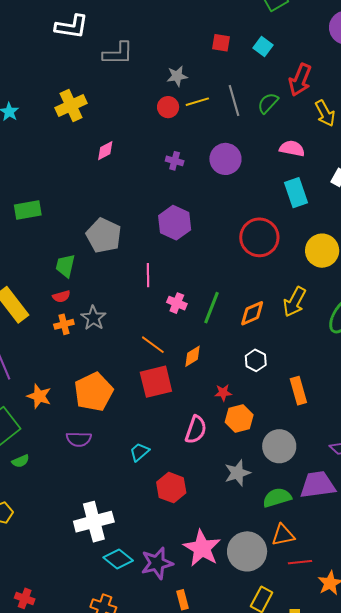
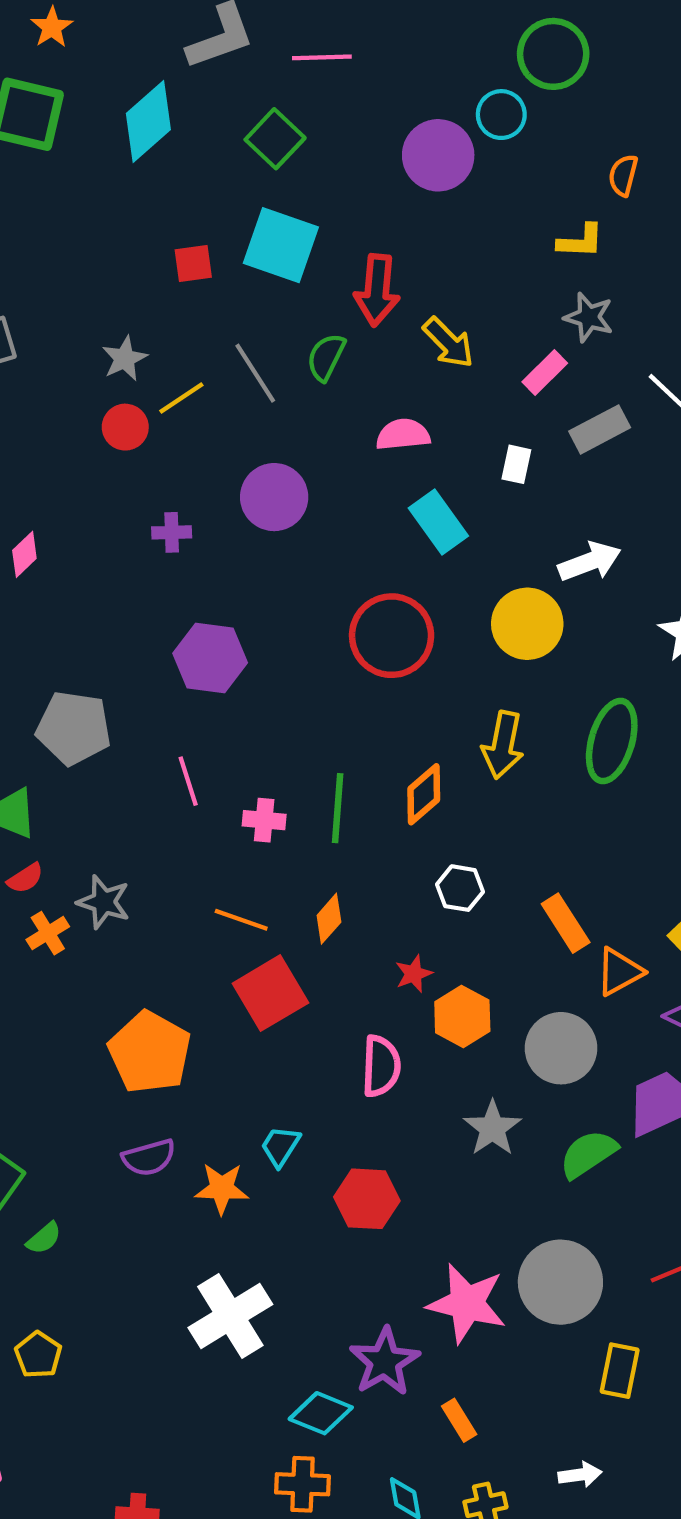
cyan square: (263, 46) -> (281, 245), size x1.8
orange star: (39, 396) -> (222, 1188), moved
orange triangle: (283, 535) -> (619, 972), moved
cyan diamond: (118, 559) -> (321, 1413), moved

